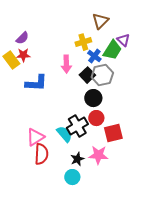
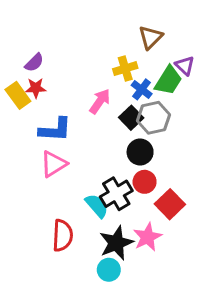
pink arrow: (66, 64) -> (100, 101), turned -144
red square: (113, 133) -> (170, 204), turned -30
pink triangle: (35, 137) -> (54, 164), moved
pink star: (98, 155) -> (148, 237), turned -30
black star: (77, 159) -> (116, 243), size x1.6

